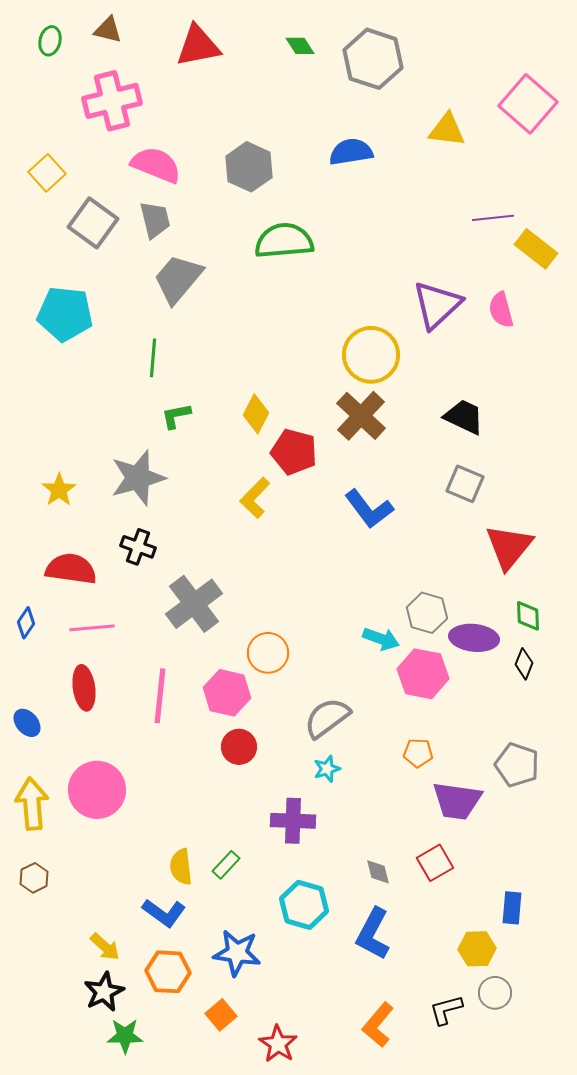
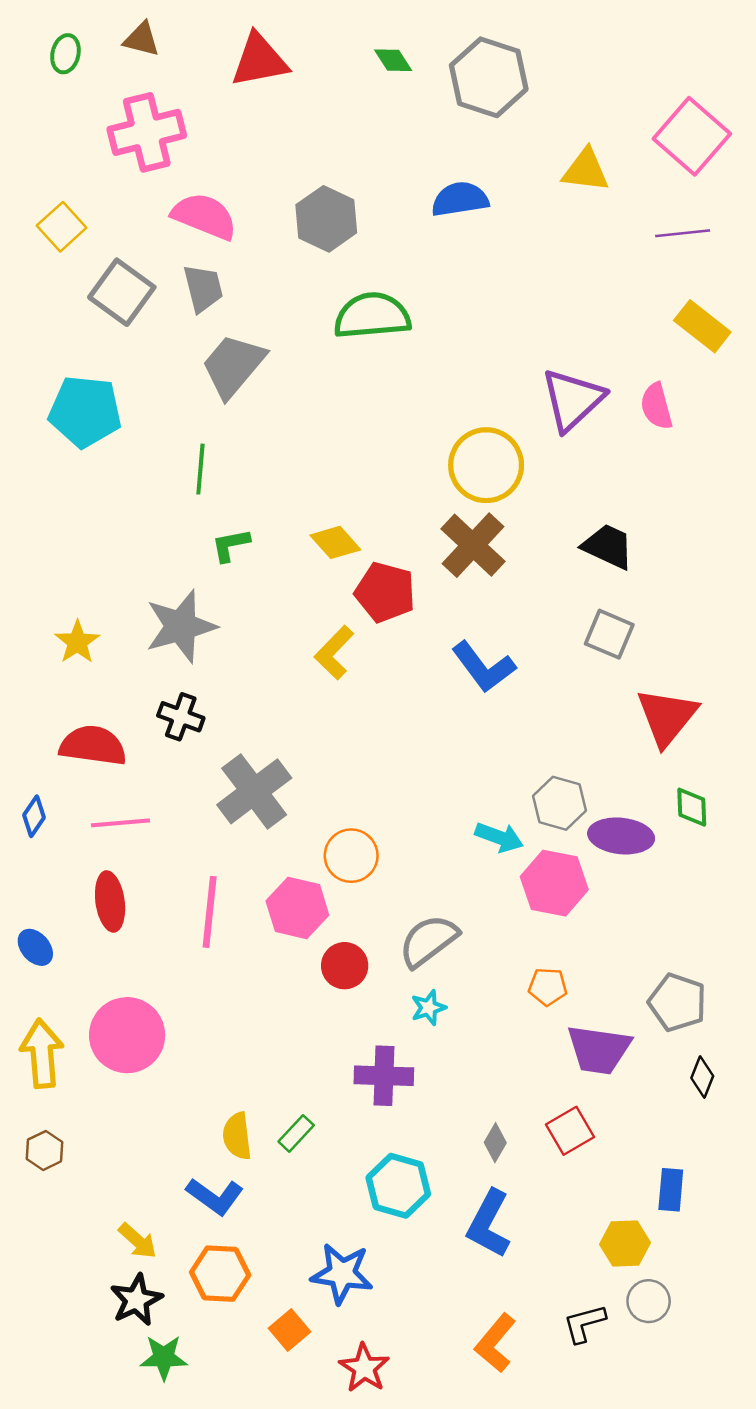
purple line: (493, 218) -> (683, 233), moved
yellow diamond: (256, 414) -> (335, 542), turned -69
black diamond: (524, 664) -> (702, 1077), moved
red circle: (239, 747) -> (345, 966), moved
gray diamond: (378, 872) -> (495, 1143), turned 44
blue star: (237, 953) -> (342, 1274), moved

